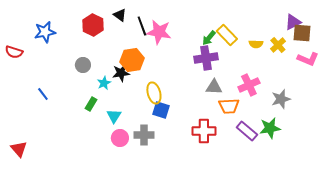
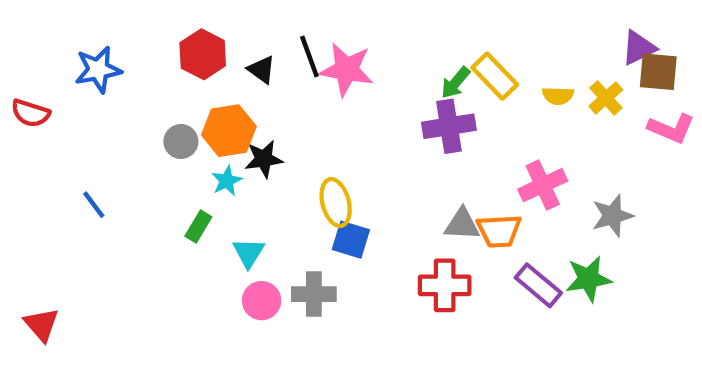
black triangle: (120, 15) -> (262, 70), moved
orange hexagon: (132, 60) -> (229, 131), moved
gray triangle: (214, 87) -> (462, 224), moved

